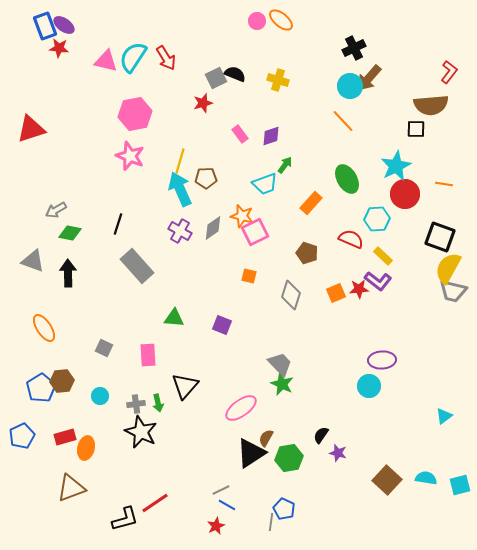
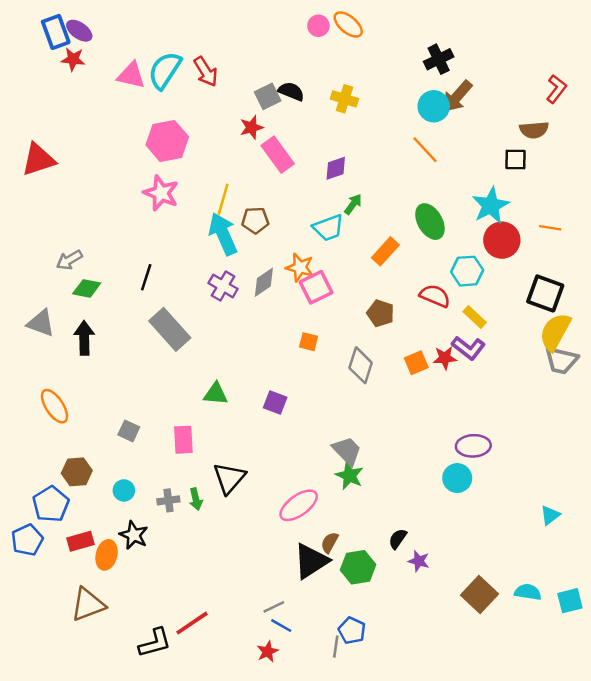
brown semicircle: (431, 105) -> (534, 130), size x0.7
pink rectangle: (240, 134) -> (278, 155), moved, size x1.6
blue pentagon: (41, 388) -> (51, 504), moved
black star: (141, 432) -> (134, 535), moved, size x0.7

